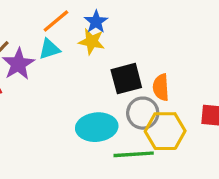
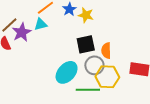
yellow star: (92, 41) -> (86, 15), moved
cyan ellipse: (97, 127) -> (67, 72), turned -45

